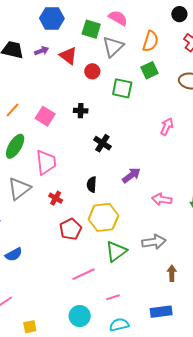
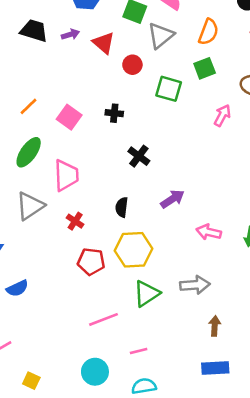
pink arrow: (167, 127) -> (222, 115), moved
red pentagon: (71, 229) -> (91, 262), turned 30
blue rectangle: (161, 312) -> (215, 368), moved
yellow square: (30, 327) -> (31, 381), turned 32

